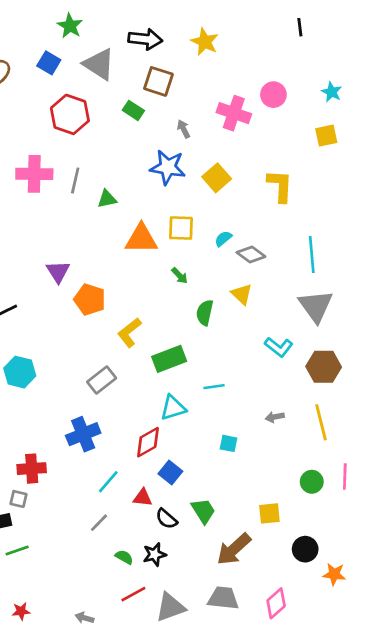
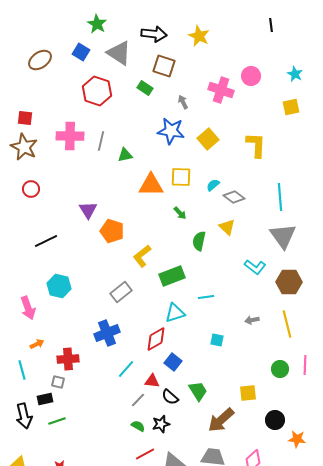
gray line: (99, 523) -> (138, 400), moved

